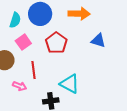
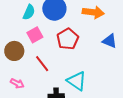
red line: (34, 70) -> (42, 64), turned -36
pink arrow: (20, 86) -> (17, 83), moved

